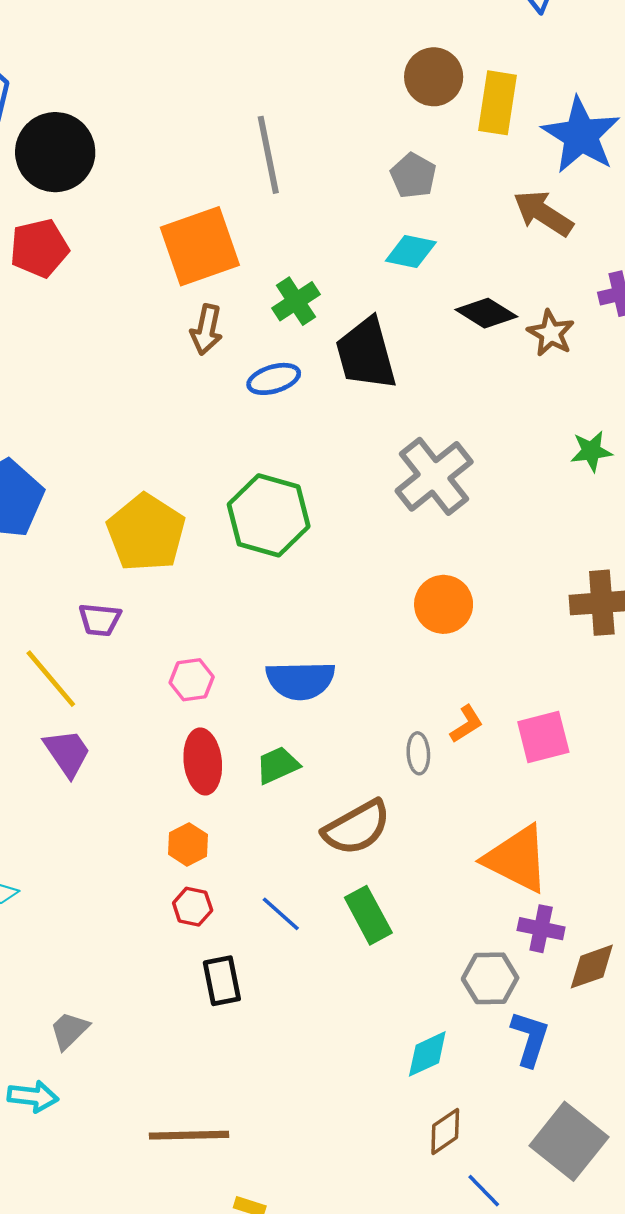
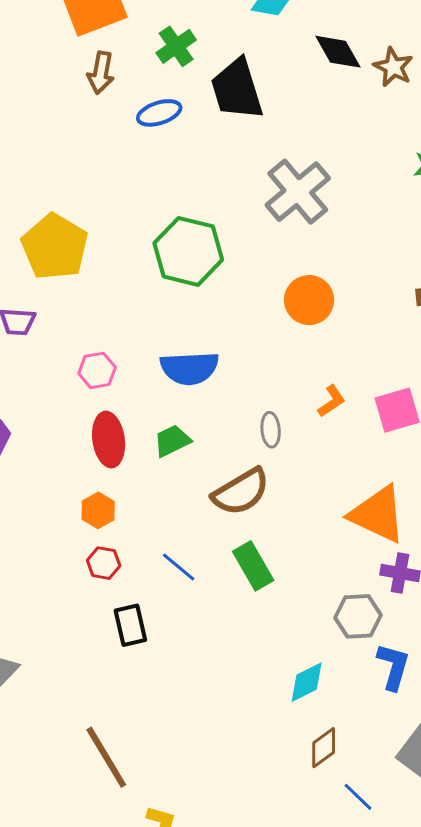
black diamond: (486, 313) -> (338, 52), turned 30
green hexagon: (269, 515) -> (188, 251), moved
gray ellipse: (418, 753) -> (271, 430), moved
brown line: (189, 1135) -> (106, 757), turned 62

